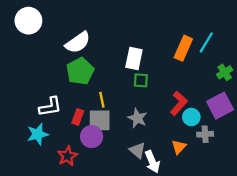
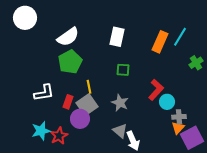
white rectangle: (134, 59) -> (117, 37), moved
purple square: (220, 106) -> (192, 138), moved
gray square: (100, 120) -> (87, 105), turned -35
cyan star: (38, 134) -> (41, 131), moved
orange triangle: (179, 147) -> (178, 128), moved

